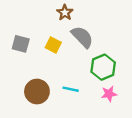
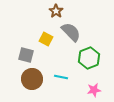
gray square: (21, 44) -> (26, 55), moved
pink star: (109, 94) -> (94, 90), moved

